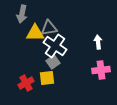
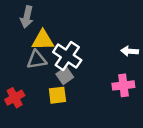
gray triangle: (49, 28) -> (37, 60), moved
white arrow: (98, 42) -> (130, 51), moved, turned -80
red cross: (26, 83) -> (15, 98), moved

